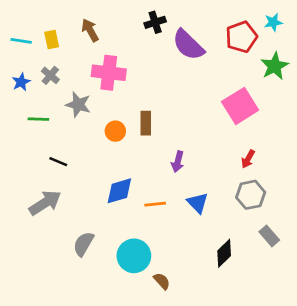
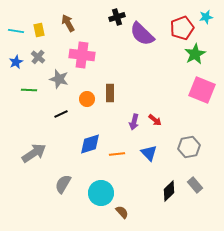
green star: (275, 66) -> (195, 54), moved
pink square: (240, 106) -> (202, 90), moved, turned -36
red arrow: (248, 159) -> (155, 120), moved, turned -80
black line: (58, 162) -> (61, 114), moved, turned -48
gray rectangle: (269, 236) -> (195, 185), moved

